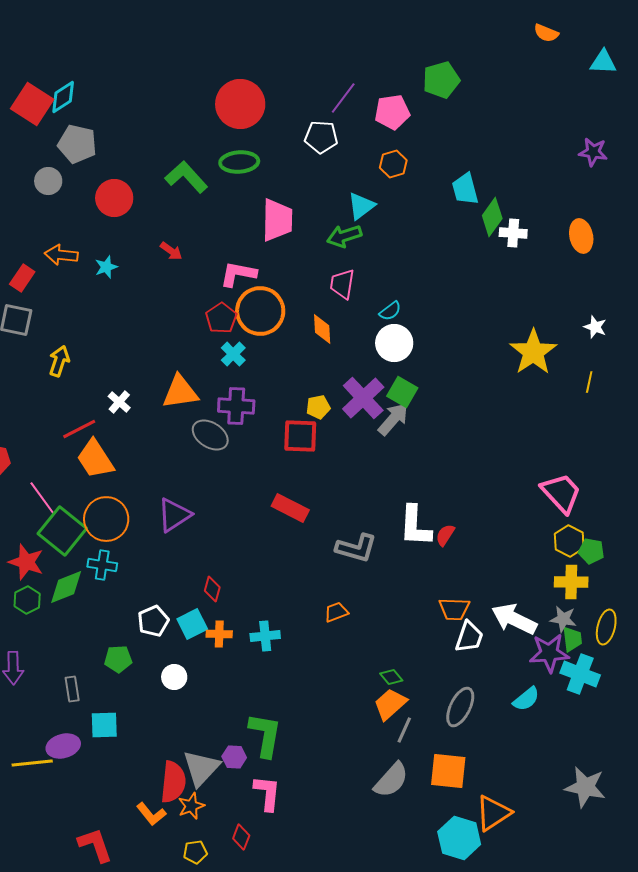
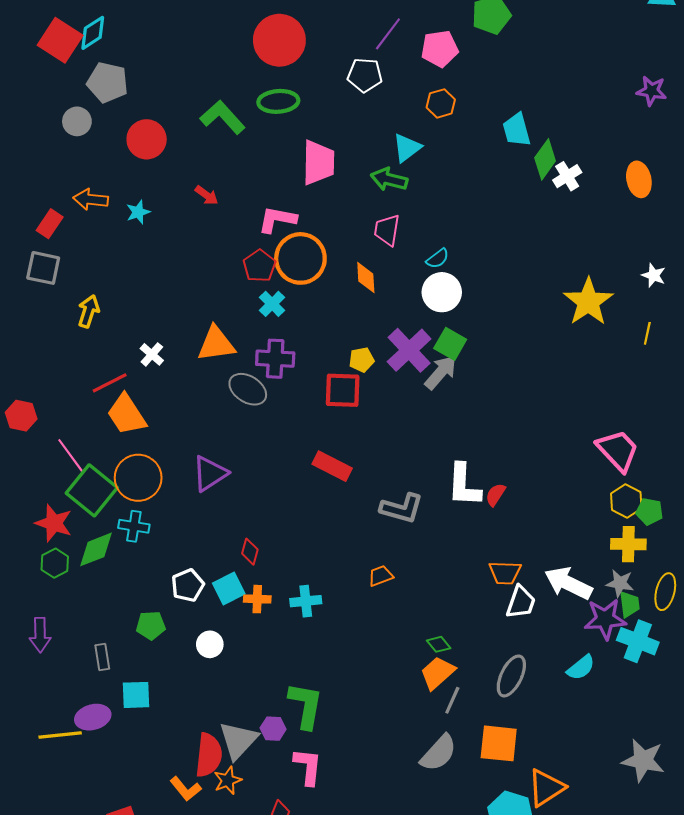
white cross: (513, 233) -> (567, 176), turned -36
green arrow: (344, 236) -> (389, 179), turned 32

